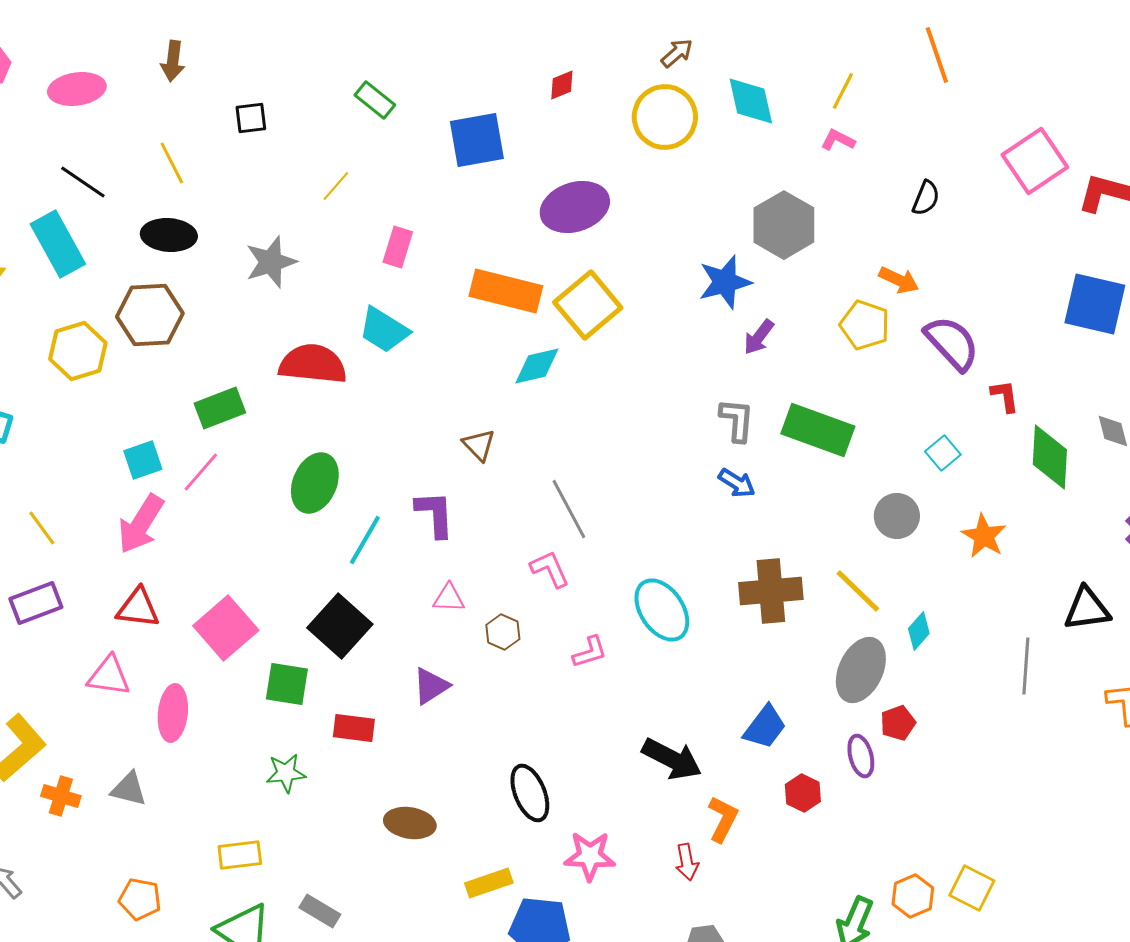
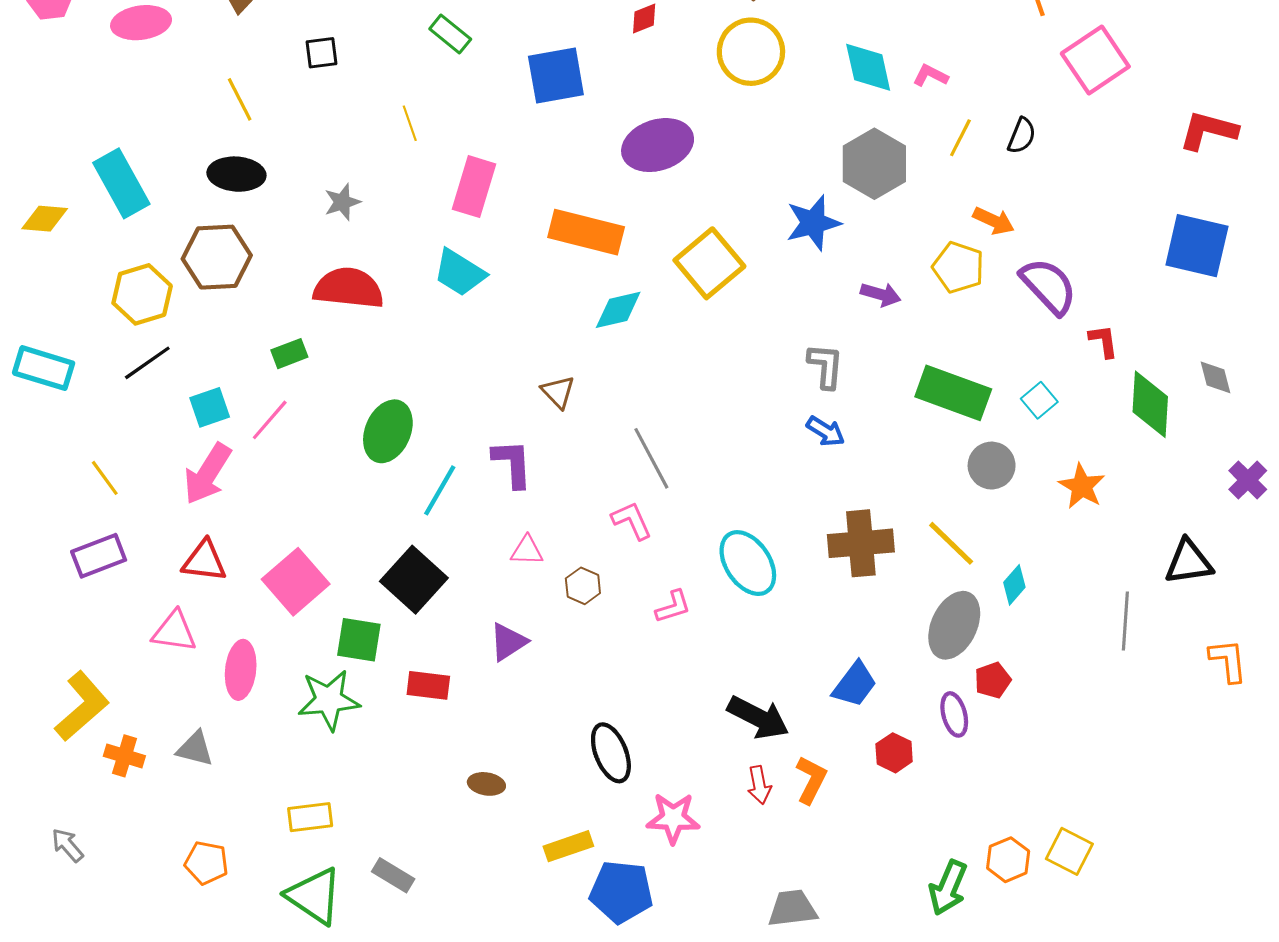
yellow line: (843, 91) -> (960, 138), moved
cyan diamond: (751, 101) -> (868, 67), moved
pink square: (1035, 161) -> (1095, 60), moved
black line: (83, 182) -> (147, 363), moved, turned -69
yellow line: (336, 186) -> (410, 123), turned -60
pink rectangle: (398, 247) -> (474, 187), size x1.4
gray star: (271, 262) -> (342, 202), size x0.7
yellow square: (588, 305) -> (709, 263), moved
purple arrow: (759, 337) -> (881, 294), moved, turned -111
red semicircle: (313, 364) -> (349, 288), moved
green rectangle: (220, 408) -> (289, 354), size x0.7
green rectangle: (818, 430) -> (953, 393), moved
green star: (286, 773) -> (329, 700), moved, size x1.5
brown ellipse: (410, 823) -> (486, 784), size x0.7
red arrow: (687, 862) -> (759, 785), moved

